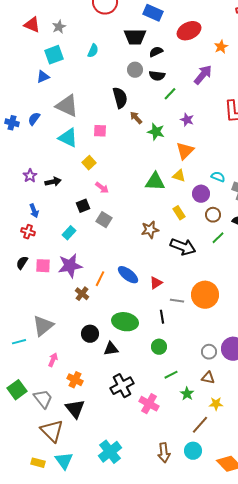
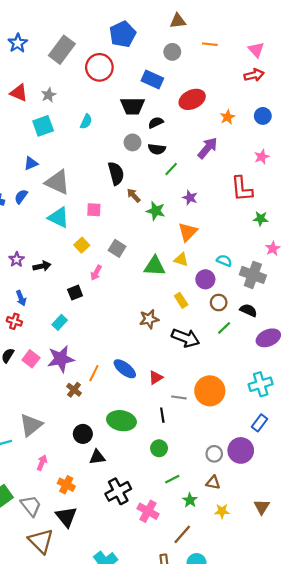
blue triangle: (43, 77) -> (31, 163), moved
pink arrow: (102, 188) -> (96, 273), turned 80
gray square: (104, 220) -> (117, 248), moved
pink square: (43, 266) -> (31, 359), turned 35
black triangle: (111, 349) -> (97, 457), moved
brown line: (200, 425) -> (182, 534), moved

